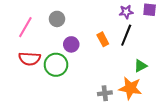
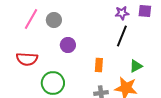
pink line: (25, 27) -> (31, 19), moved
orange rectangle: (103, 39) -> (99, 65), moved, turned 32
green circle: (56, 65) -> (53, 83), moved

